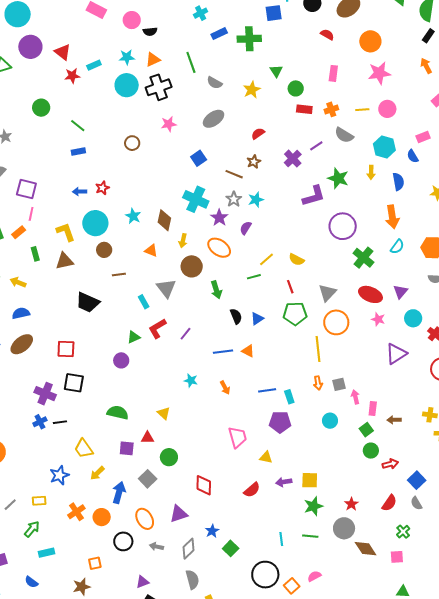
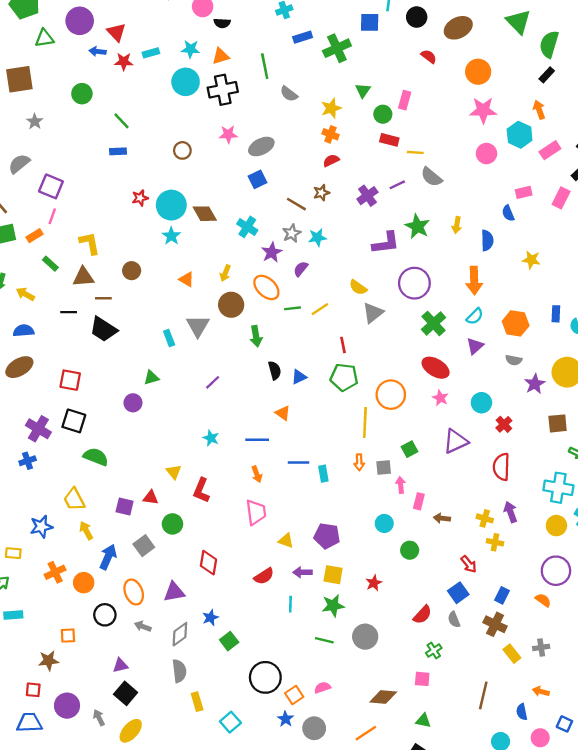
green cross: (249, 39) -> (337, 48), turned -30
pink rectangle: (333, 73) -> (405, 100), moved
orange cross: (331, 109) -> (331, 134), moved, turned 32
yellow line: (362, 110) -> (415, 152), moved
gray ellipse: (214, 119) -> (261, 147), moved
cyan hexagon: (384, 147) -> (520, 135), moved
blue arrow: (80, 192) -> (98, 51), moved
cyan cross: (196, 199) -> (247, 227), size x0.7
brown diamond: (164, 220) -> (205, 214), moved, turned -50
cyan circle: (95, 223) -> (171, 205), moved
green rectangle: (35, 254) -> (50, 264), turned -40
yellow semicircle: (296, 260) -> (358, 287), moved
brown line: (119, 274) -> (103, 298), moved
green line: (254, 277) -> (293, 308), moved
purple triangle: (400, 292) -> (475, 346), moved
gray triangle: (327, 293) -> (373, 313), moved
red L-shape: (157, 328) -> (201, 490), moved, turned -45
blue line: (223, 352) -> (257, 440), moved
orange arrow: (225, 388) -> (257, 474), moved
green semicircle: (118, 413) -> (96, 457), moved
cyan circle: (330, 421) -> (384, 523), moved
black line: (60, 422) -> (69, 312), moved
purple pentagon: (280, 422) -> (327, 536), moved
green square: (366, 430) -> (409, 449), moved
red arrow: (390, 464) -> (469, 564), moved, turned 56
yellow arrow: (97, 473) -> (86, 531), turned 98
red star: (351, 504) -> (374, 583), moved
cyan line: (281, 539) -> (290, 604), moved
brown diamond: (366, 549) -> (383, 697), moved, turned -60

